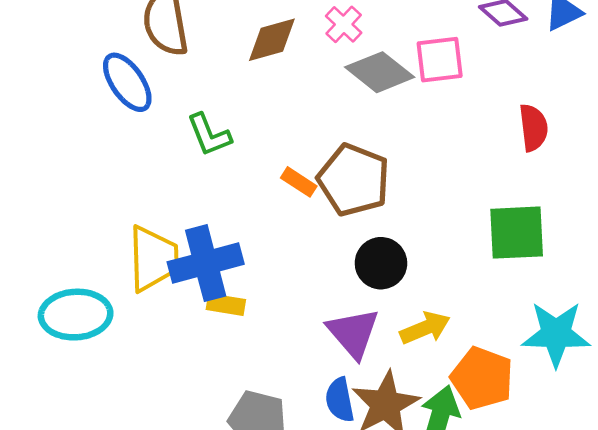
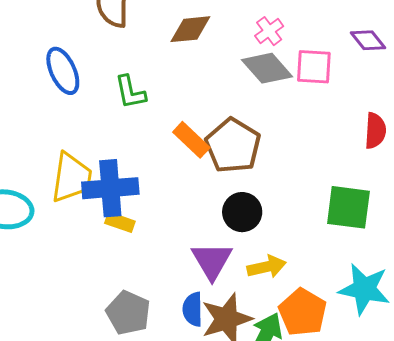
pink cross: (344, 24) -> (269, 31), moved
blue ellipse: (127, 82) -> (63, 71), moved
orange rectangle: (299, 182) -> (191, 140), size x1.4

